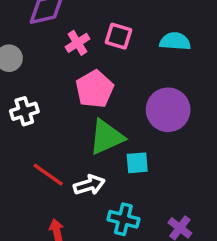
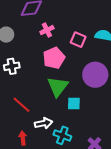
pink square: (119, 36) -> (78, 40), moved
green triangle: (106, 137) -> (58, 87), turned -35
white arrow: (89, 185) -> (44, 123), moved

